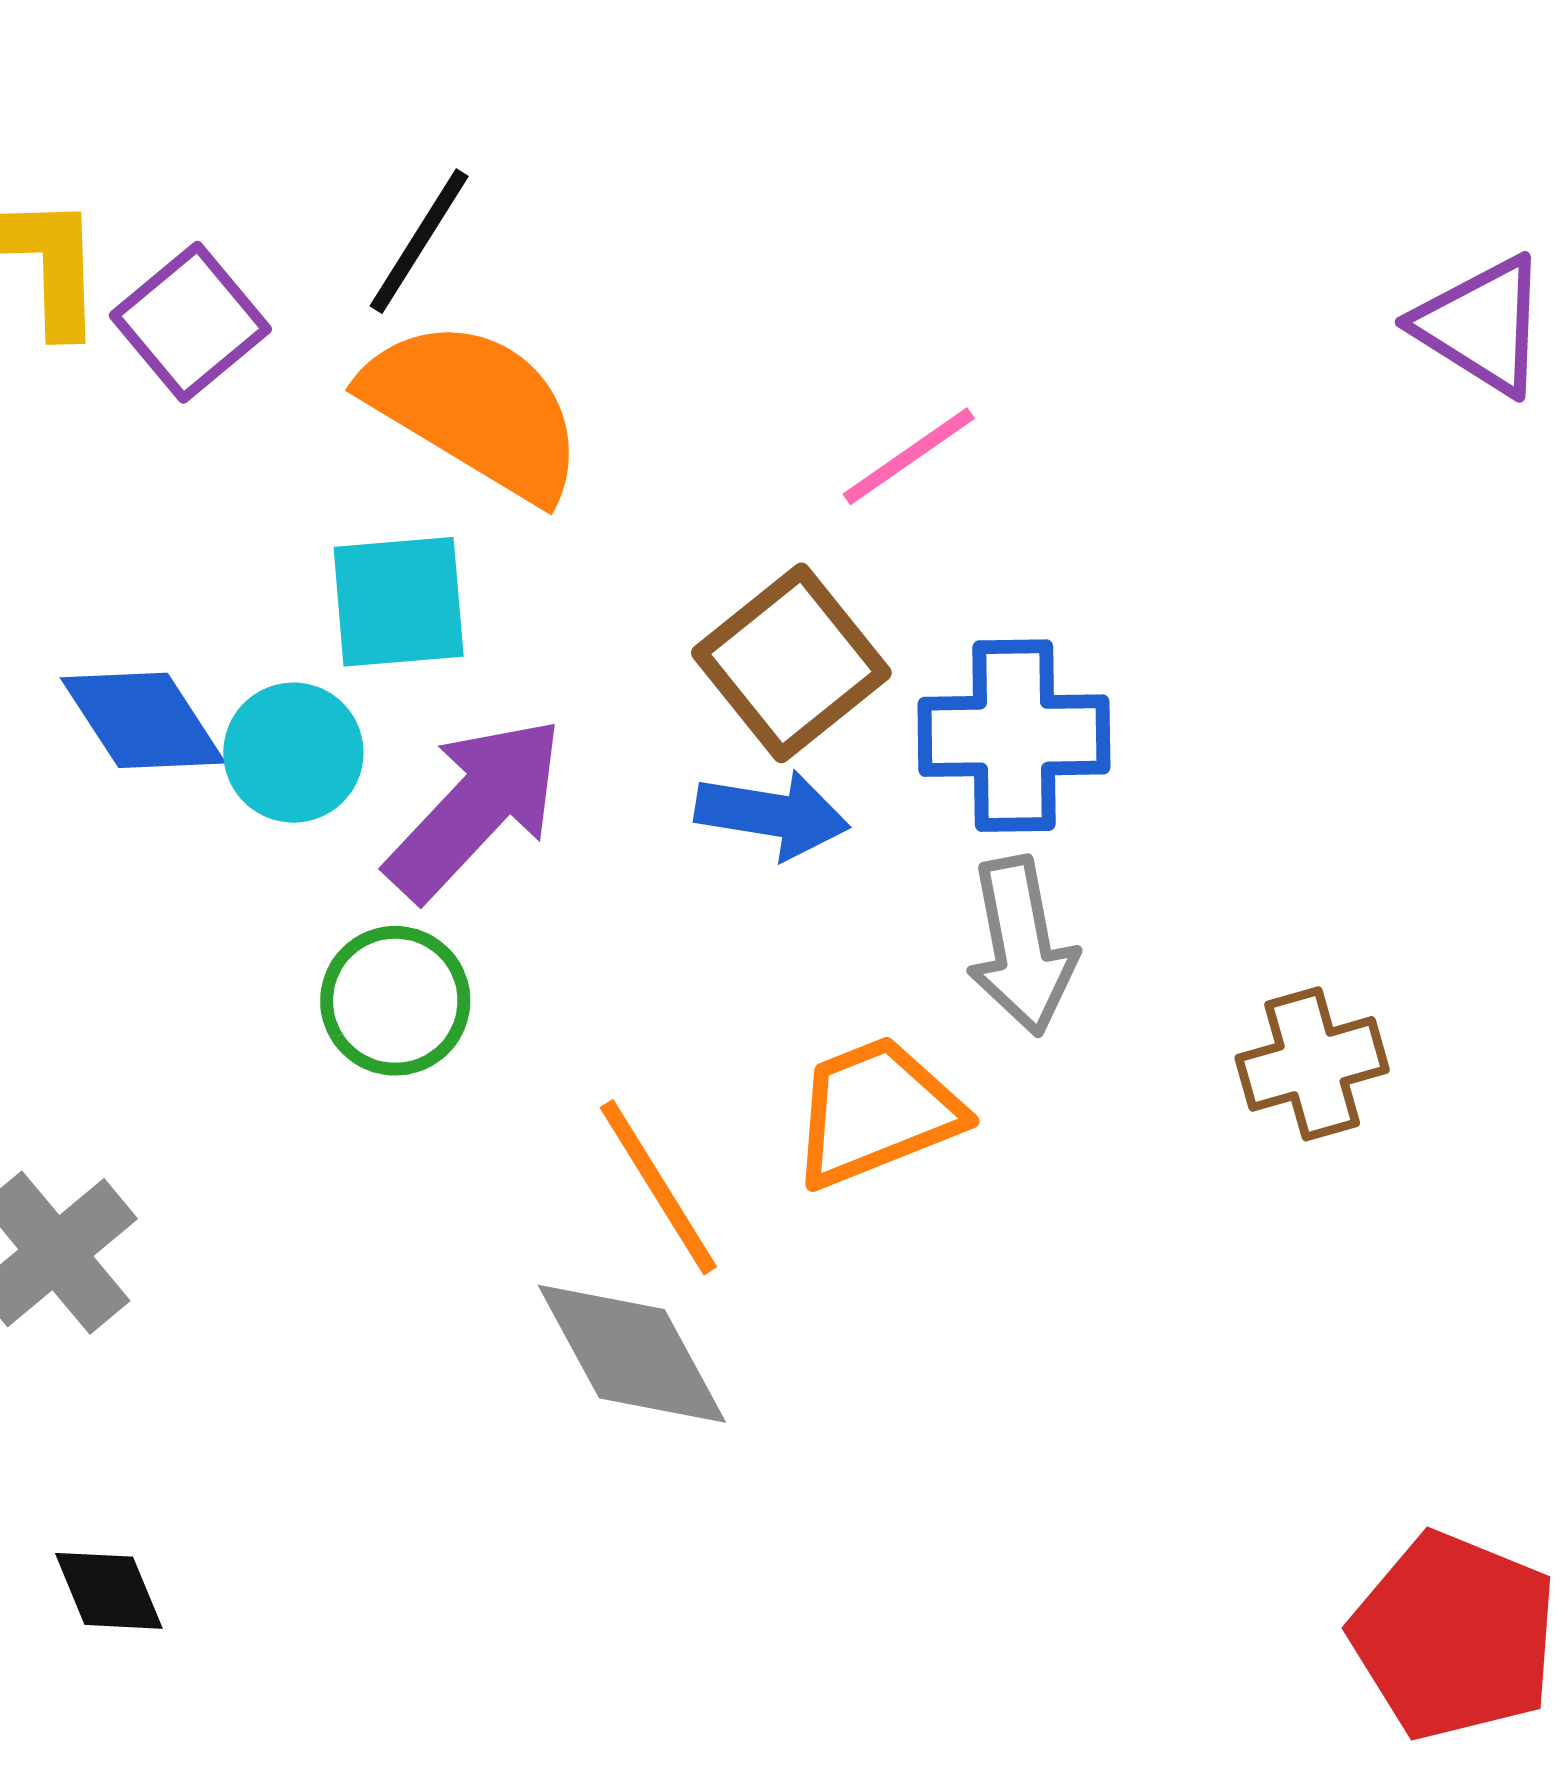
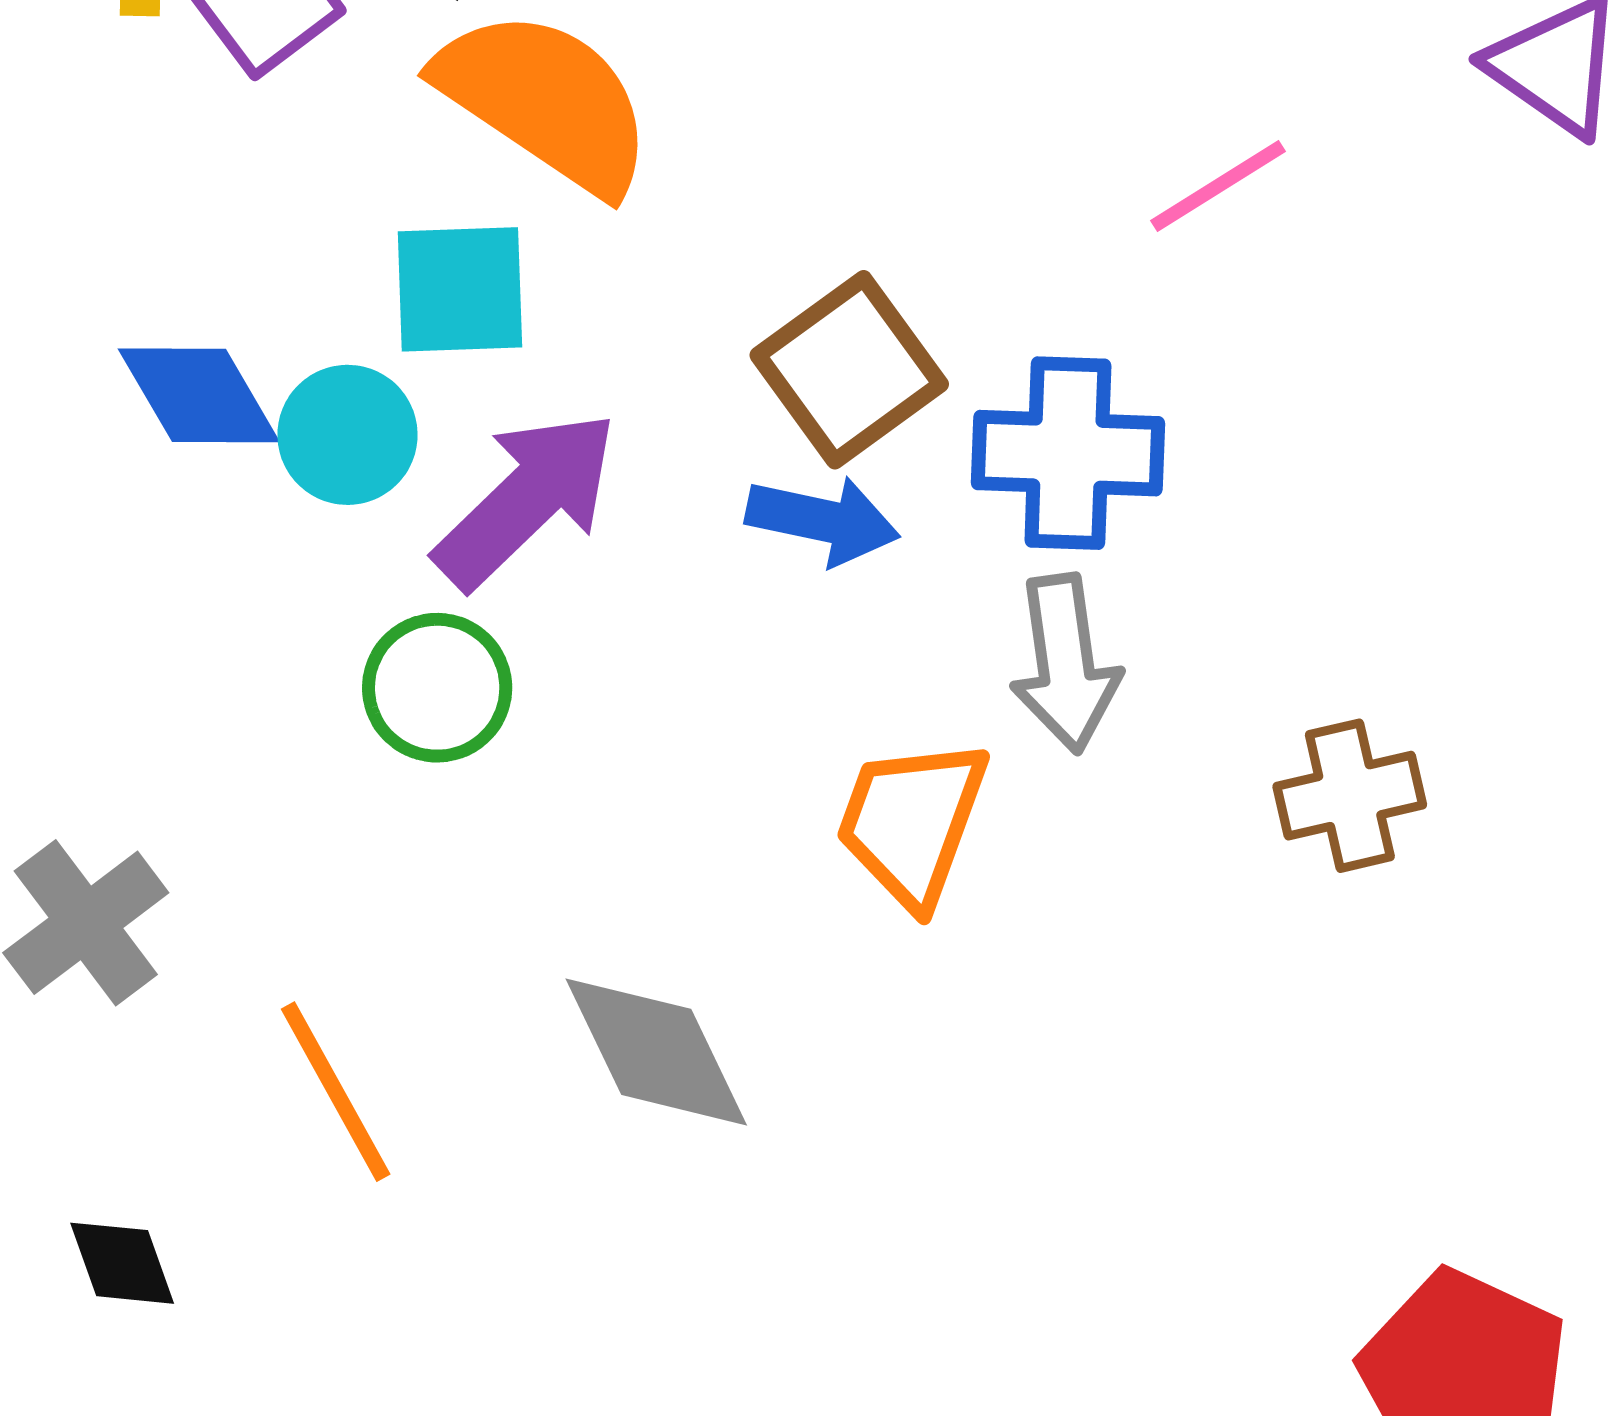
pink line: (909, 456) -> (1218, 186), moved
orange trapezoid: (876, 1112) -> (912, 822), turned -51
orange line: (658, 1187) -> (336, 1092), moved

